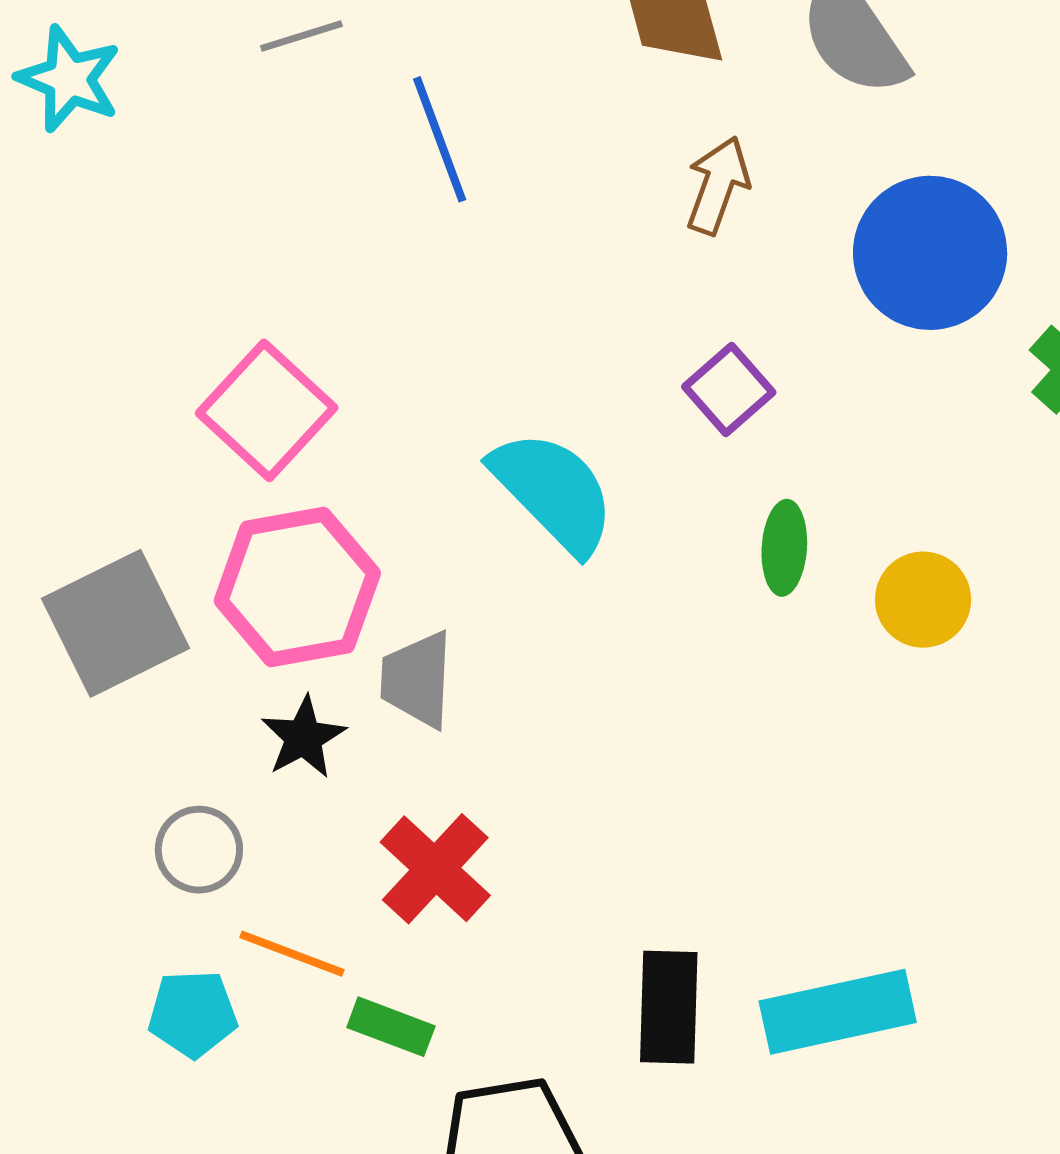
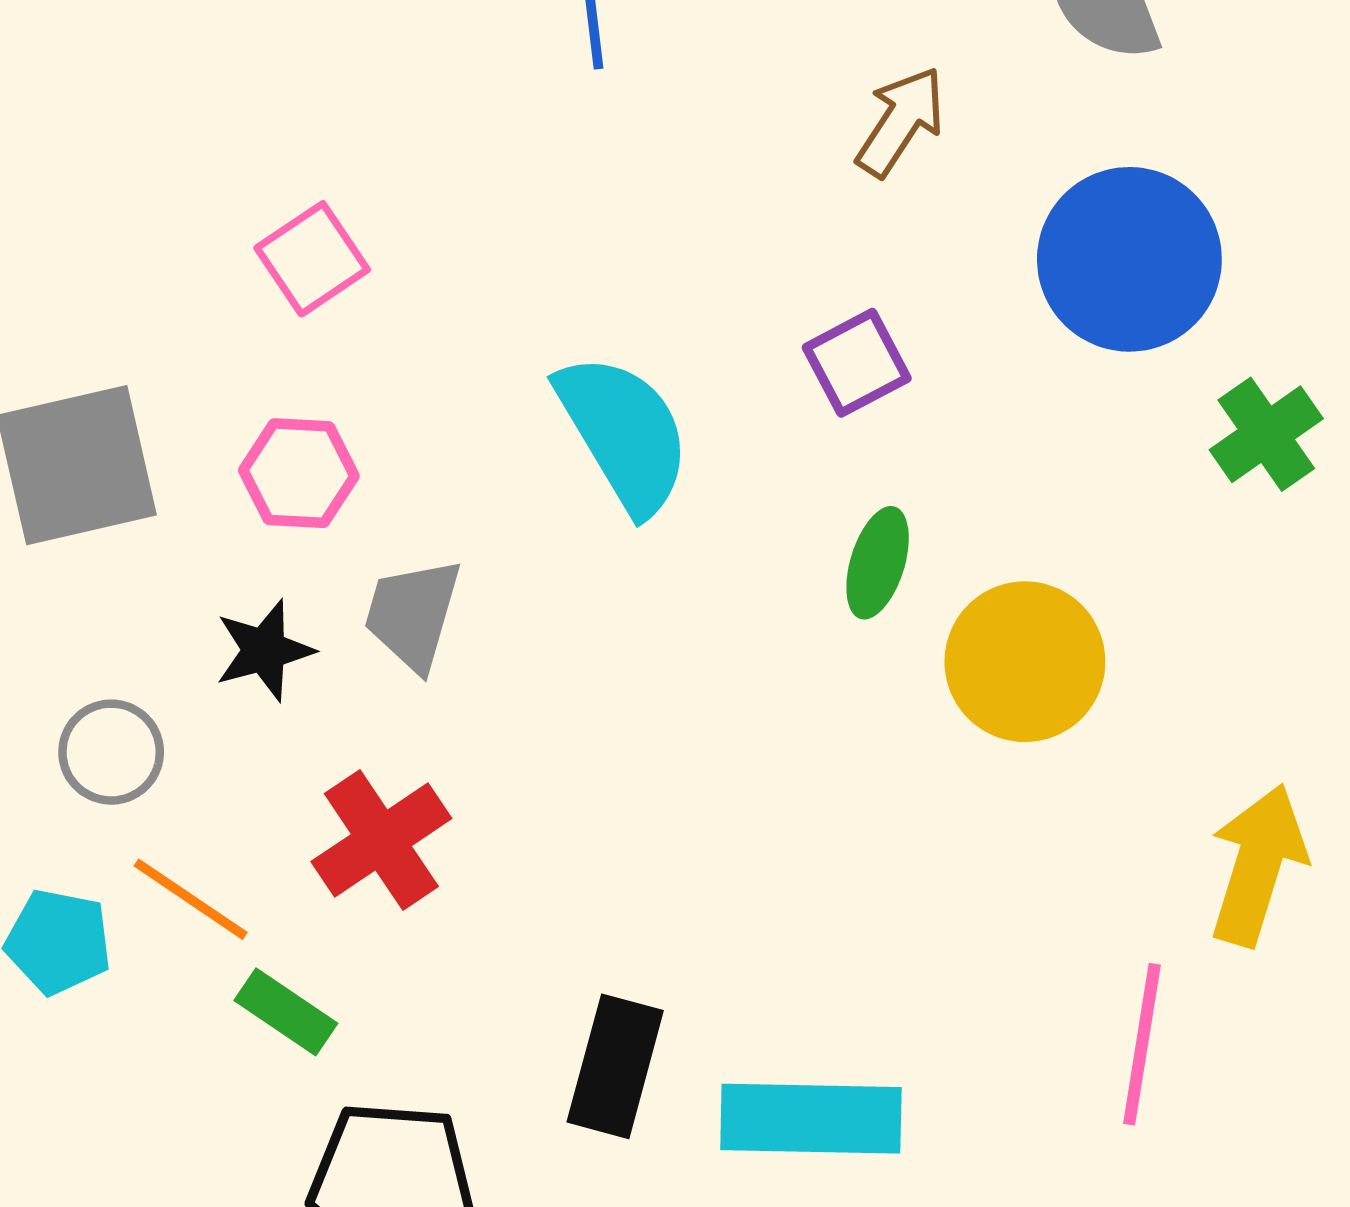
pink square: (267, 410) -> (312, 259), size x0.7
pink hexagon: (297, 587) -> (299, 473), size x0.6
yellow circle: (923, 600) -> (1025, 662), size x1.4

